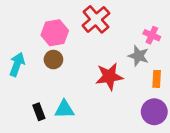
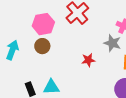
red star: (109, 77) -> (88, 60), size x0.6

